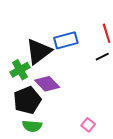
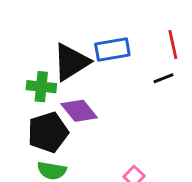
green cross: (20, 70) -> (41, 87), turned 30

